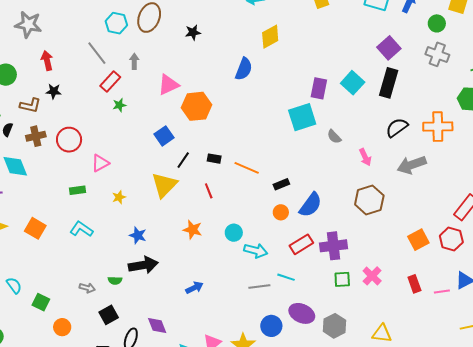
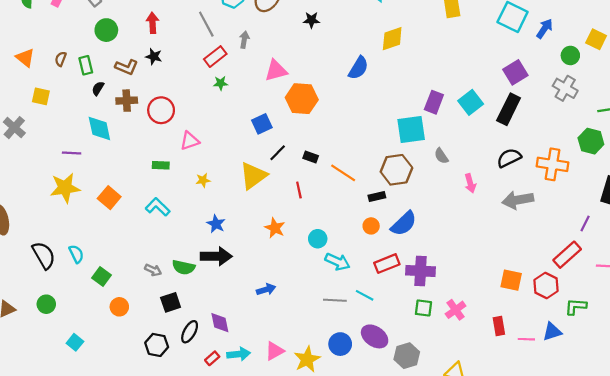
brown hexagon: (369, 200) -> (396, 170), moved
orange square: (418, 240) -> (511, 280), turned 30
green semicircle: (115, 281) -> (184, 267), size x1.5

